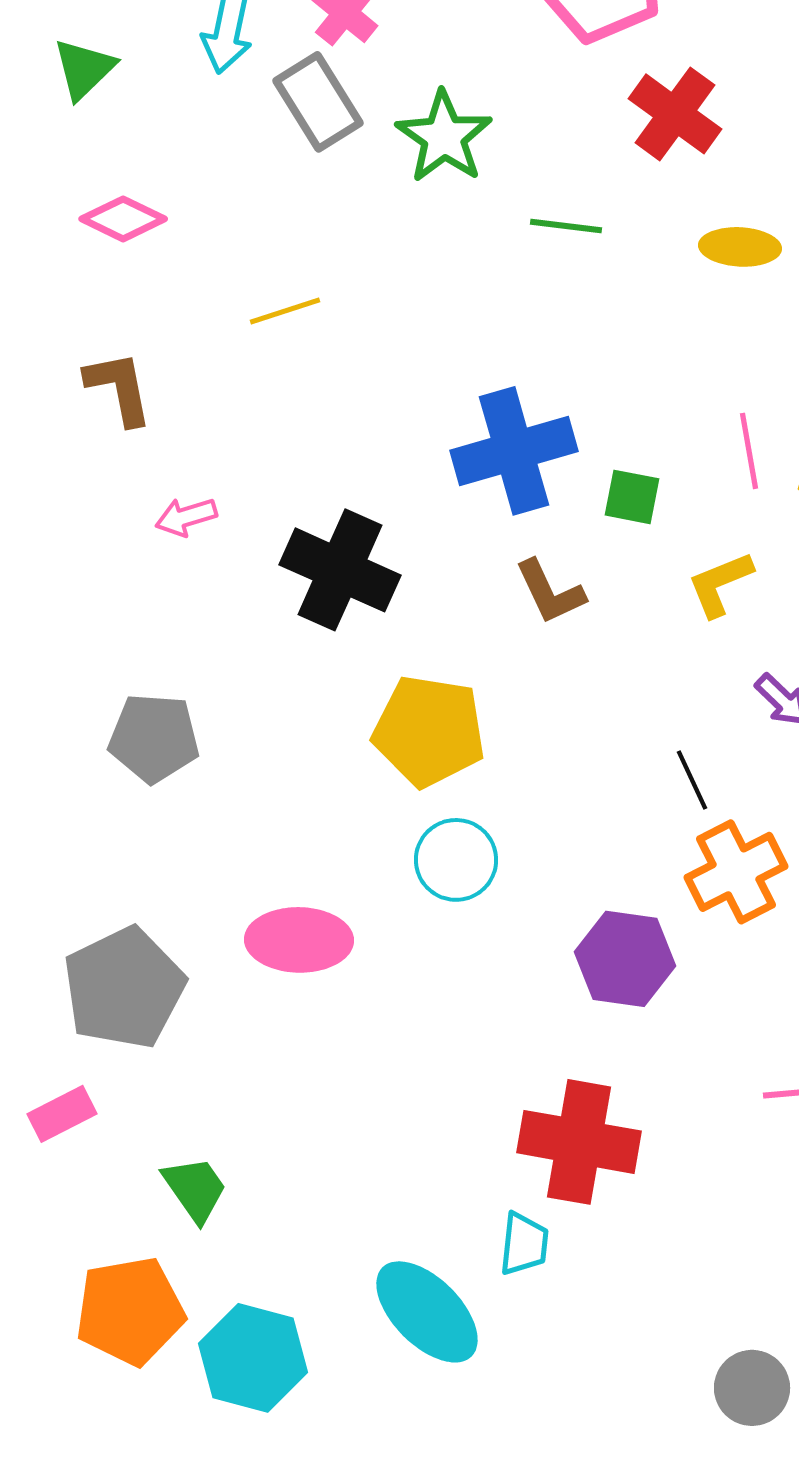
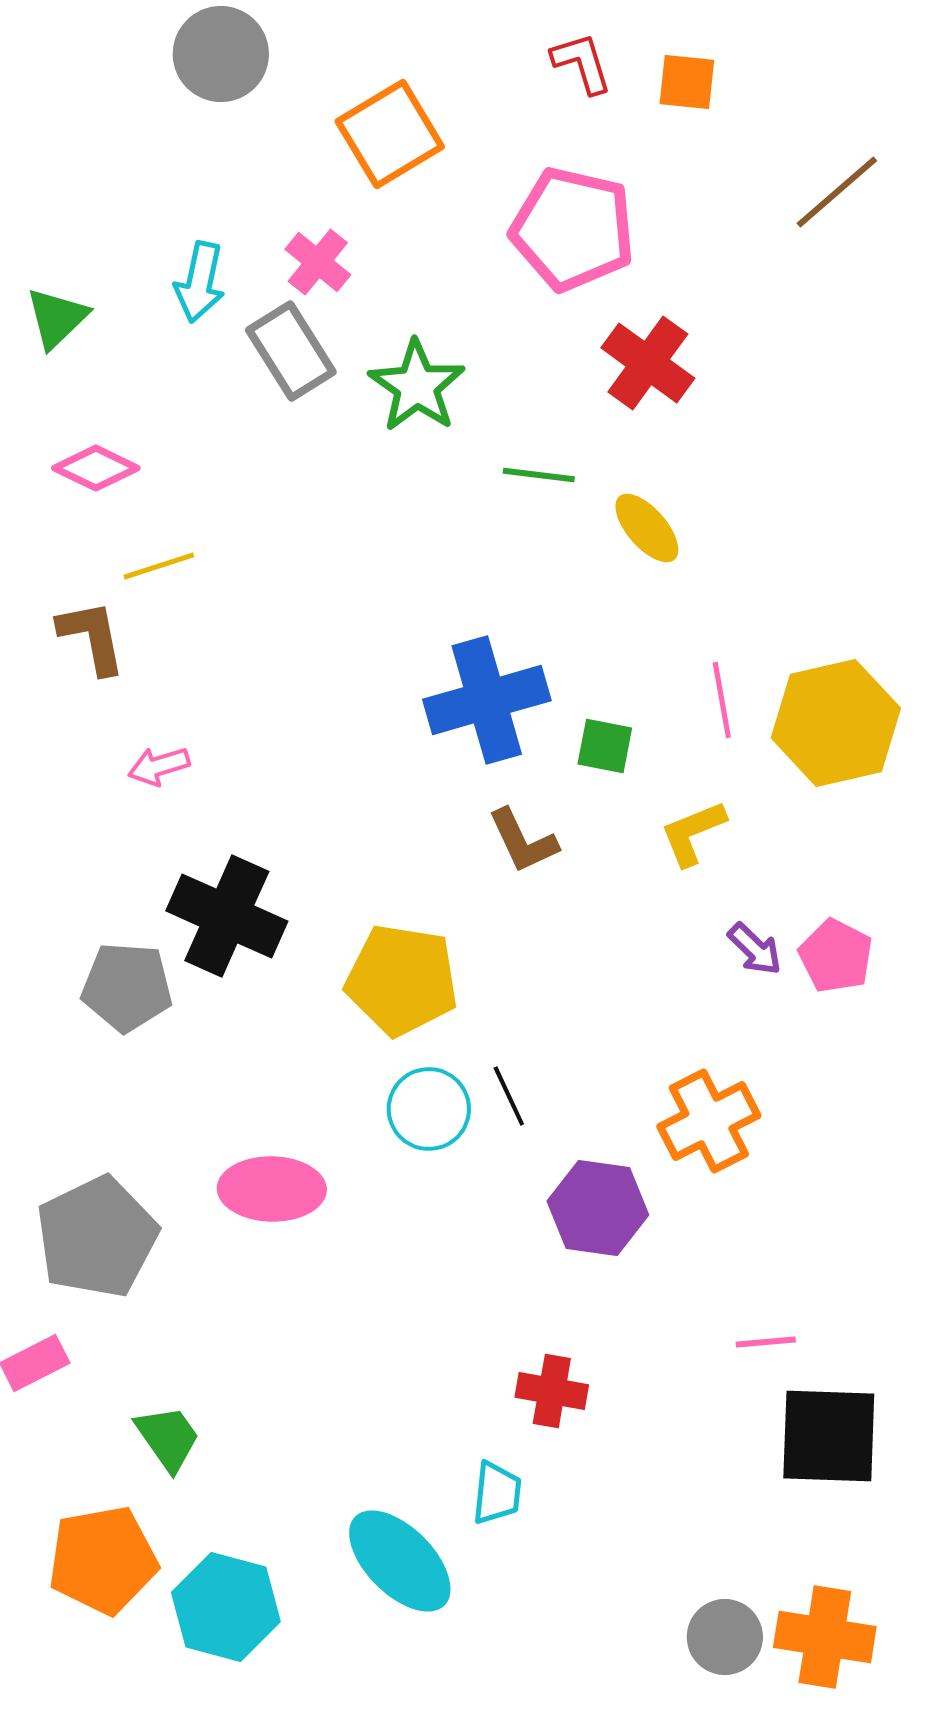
yellow ellipse: (740, 247) -> (647, 528), moved, turned 46
yellow line: (285, 311) -> (159, 566), moved
black cross: (340, 570) -> (227, 916), moved
black line: (692, 780) -> (509, 1096), moved
red cross: (579, 1142) -> (552, 1391), size x0.6

